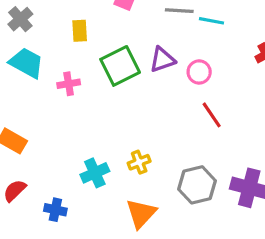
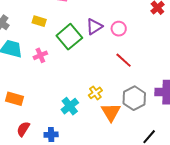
yellow rectangle: (80, 31) -> (39, 21), turned -56
red line: (212, 115) -> (124, 60), moved
orange triangle: (141, 213) -> (111, 112), moved

